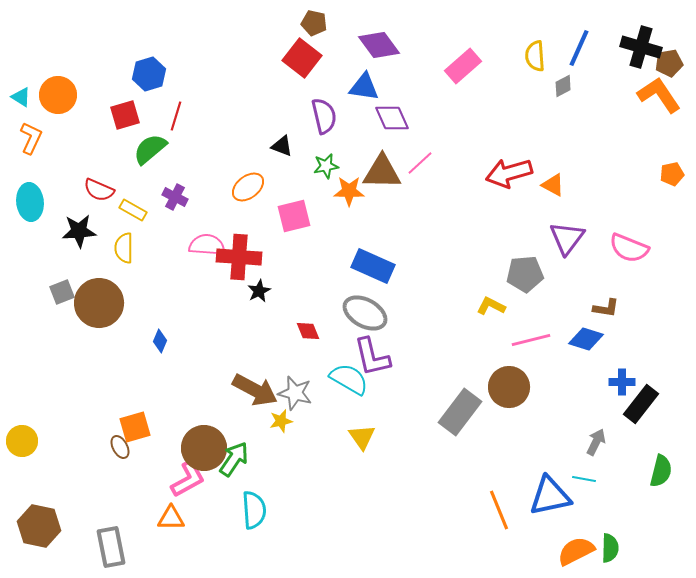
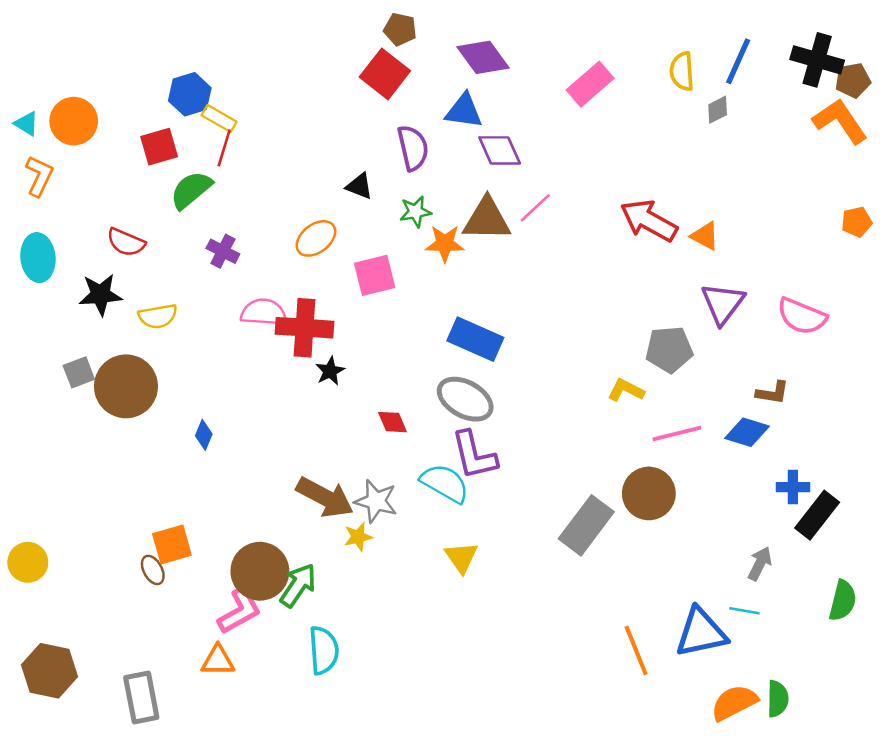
red arrow: (509, 173) -> (649, 221), turned 45
yellow rectangle: (133, 210) -> (219, 119), moved
yellow semicircle: (124, 248) -> (158, 316), turned -100

